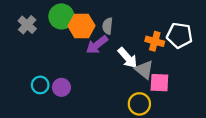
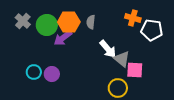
green circle: (61, 16) -> (47, 25), moved
orange cross: (155, 41) -> (133, 18), moved
purple arrow: (97, 45) -> (63, 38), moved

